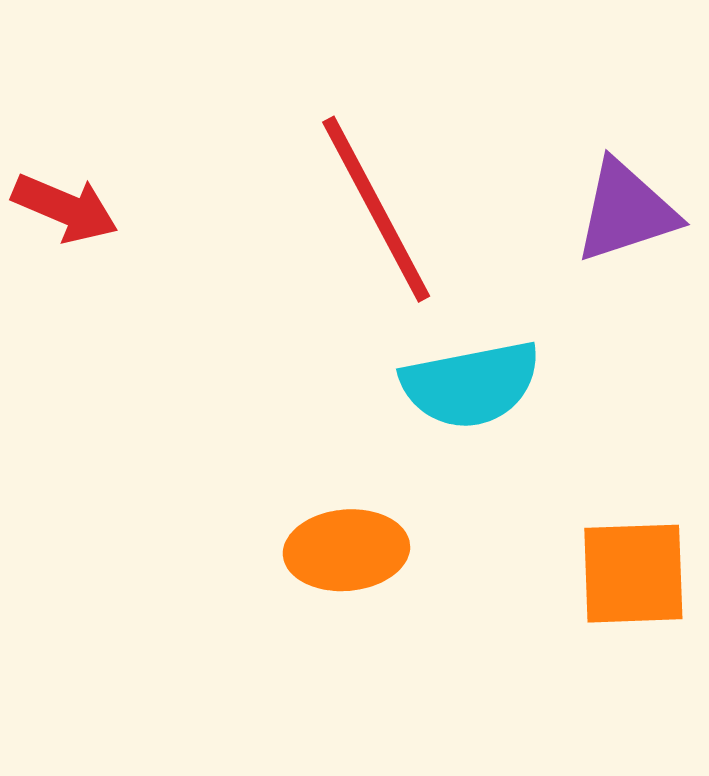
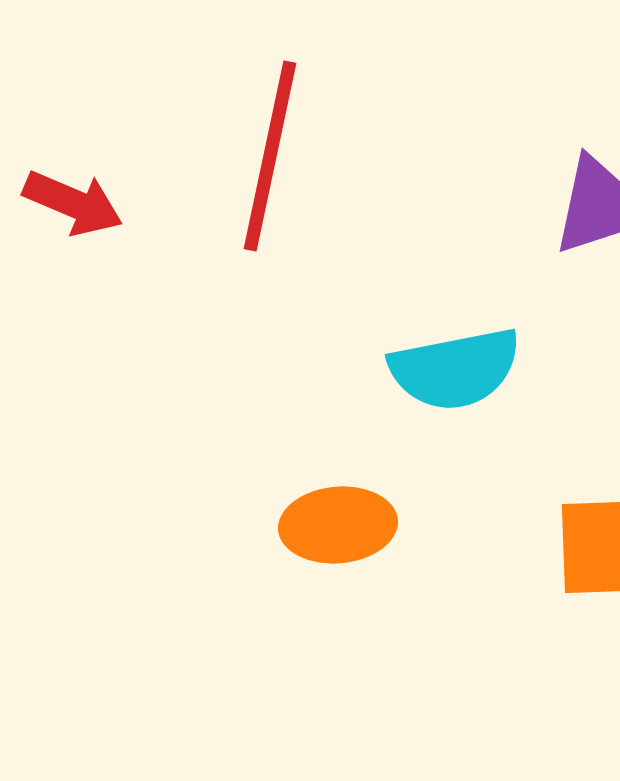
red line: (376, 209) -> (270, 156), moved, turned 40

